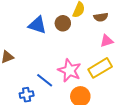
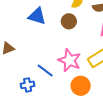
brown circle: (63, 23) -> (69, 21), moved

